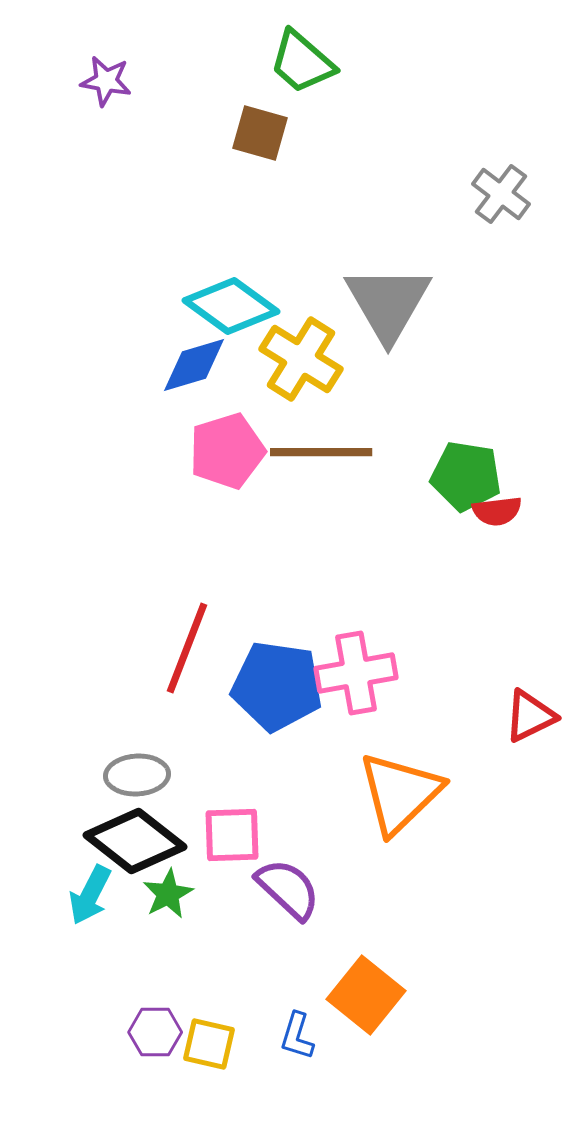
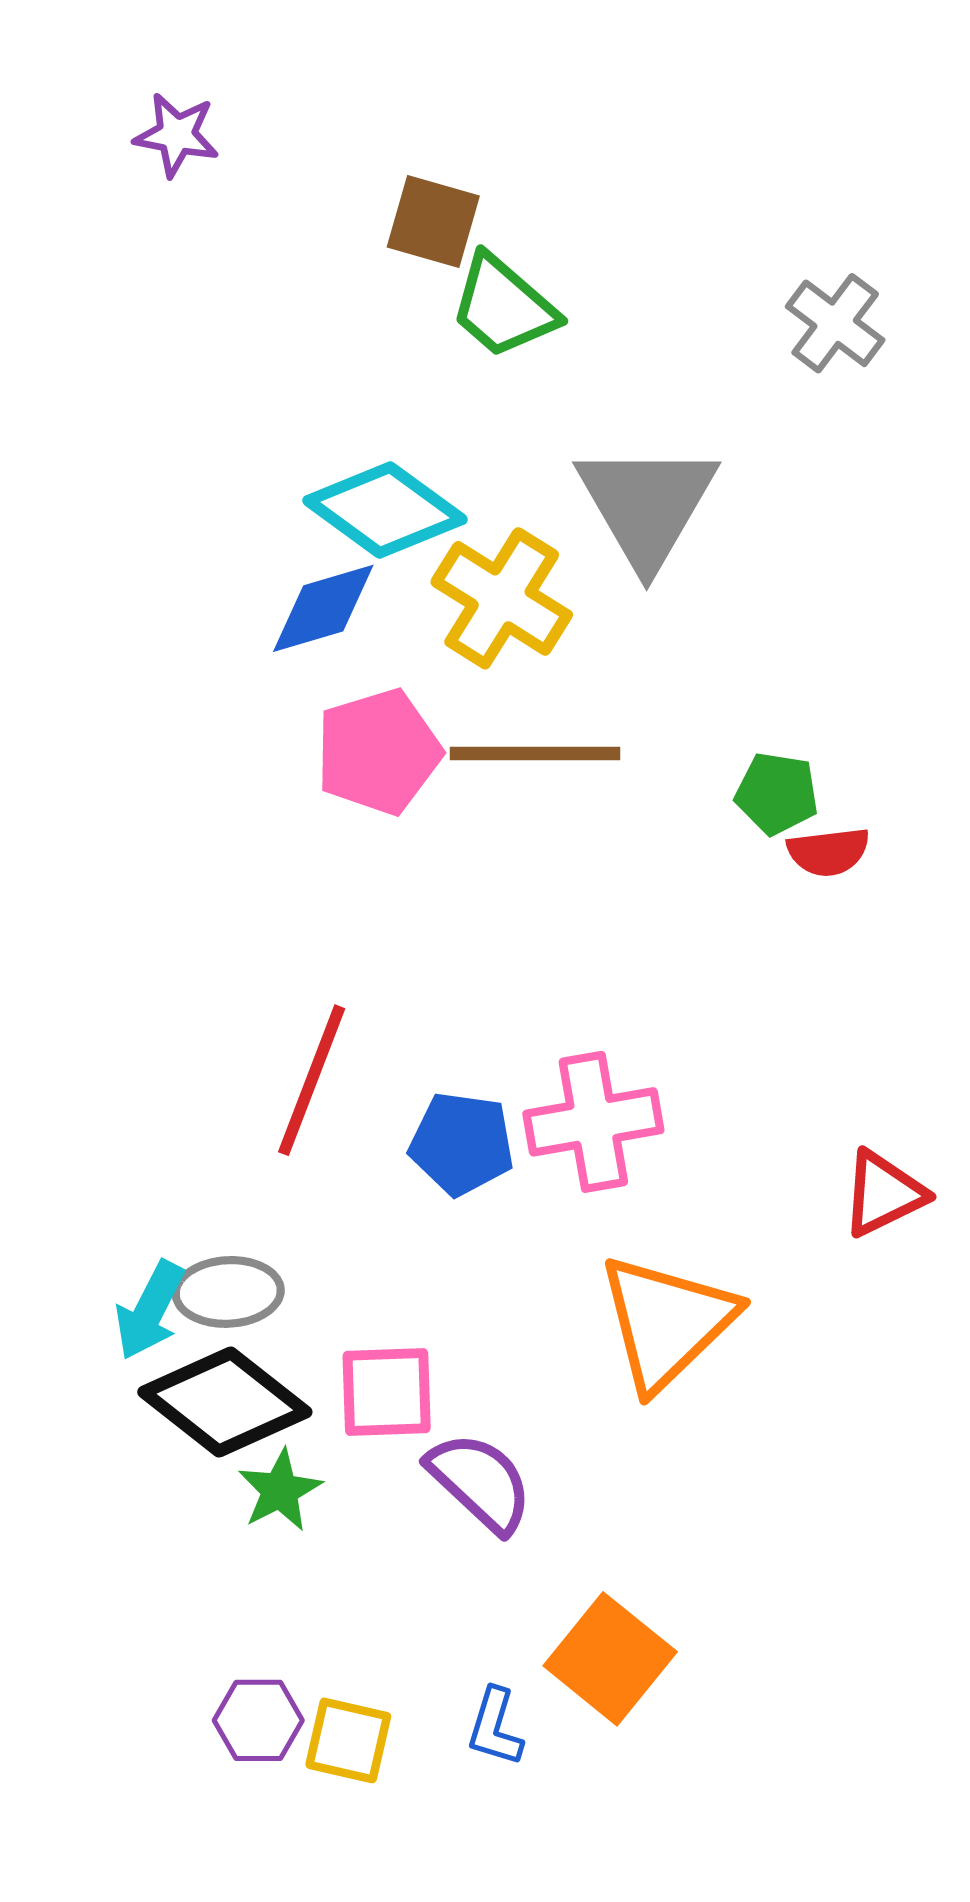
green trapezoid: (302, 62) -> (503, 307), moved
green pentagon: (466, 476) -> (777, 793), size x0.7
blue pentagon: (277, 686) -> (462, 1144), size x0.7
cyan arrow: (90, 895) -> (150, 1310), moved

